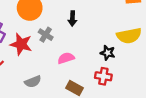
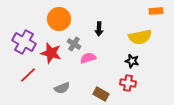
yellow semicircle: (129, 36) -> (140, 37), moved
pink semicircle: (66, 58) -> (88, 58), moved

